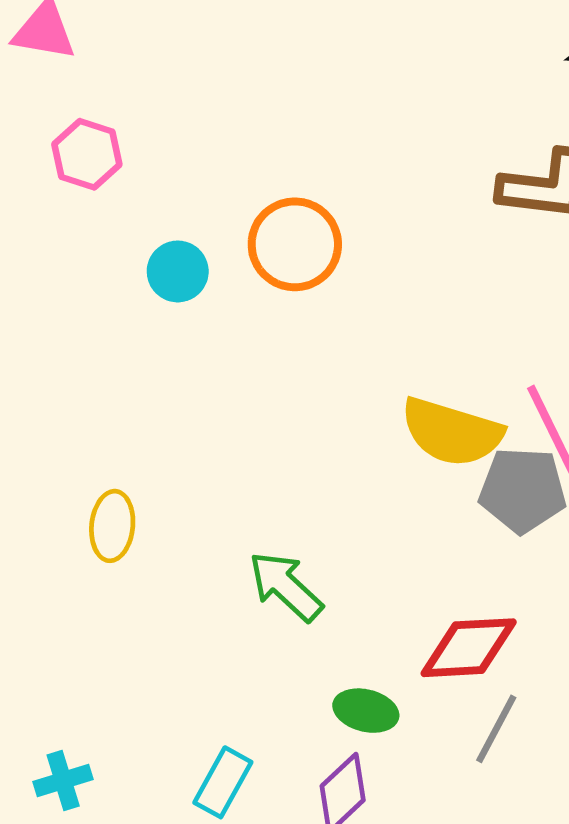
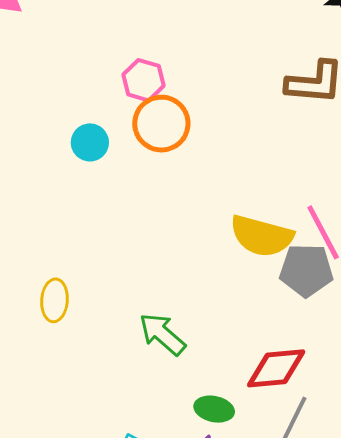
pink hexagon: (87, 154) -> (143, 80), moved

